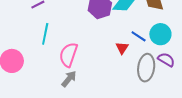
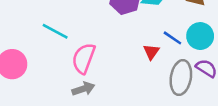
cyan line: (45, 34) -> (55, 31), turned -75
gray arrow: (69, 79) -> (83, 89), turned 30

